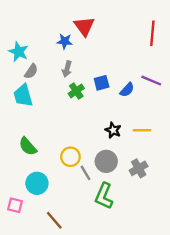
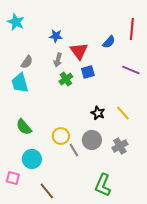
red triangle: (84, 26) -> (79, 51), moved
cyan star: (18, 52) -> (16, 22), moved
blue semicircle: (127, 90) -> (109, 42), moved
yellow line: (142, 130) -> (123, 113), turned 49
green L-shape: (104, 196) -> (103, 185), moved

